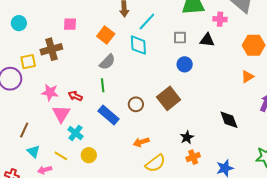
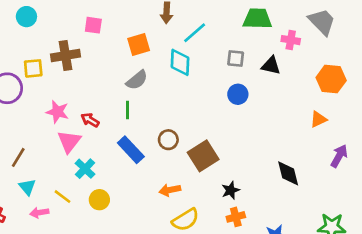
orange square: (106, 35) -> (139, 45), turned 30
brown square: (169, 98) -> (203, 156), moved

